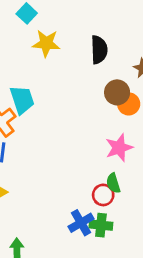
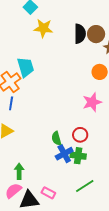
brown circle: (117, 92) -> (96, 34), moved
green semicircle: (113, 183) -> (56, 138), moved

